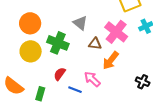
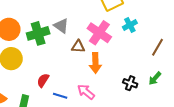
green cross: (58, 43) -> (38, 33), moved, turned -35
orange arrow: (111, 60) -> (95, 63), turned -36
pink arrow: (92, 79) -> (86, 92), moved

